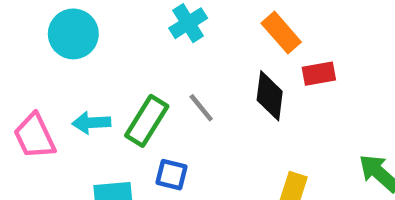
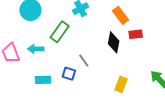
gray line: (201, 108) -> (84, 61), moved
green rectangle: (147, 121) -> (60, 32), moved

